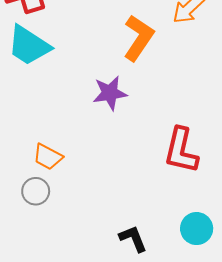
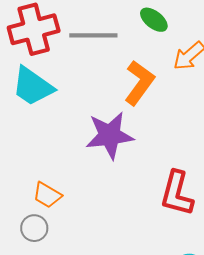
purple star: (110, 93) -> (110, 135), size x1.4

